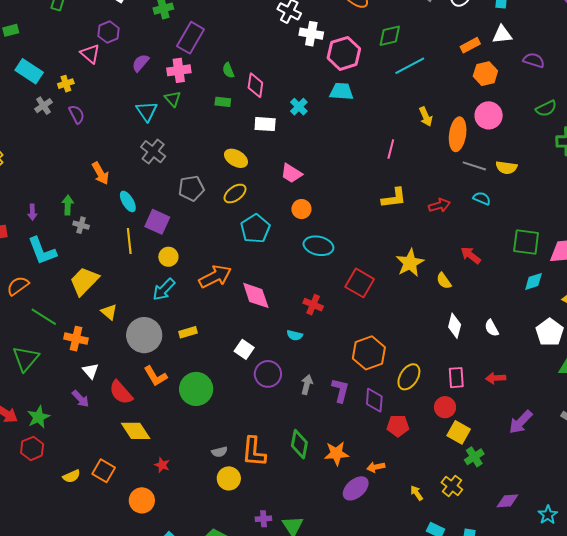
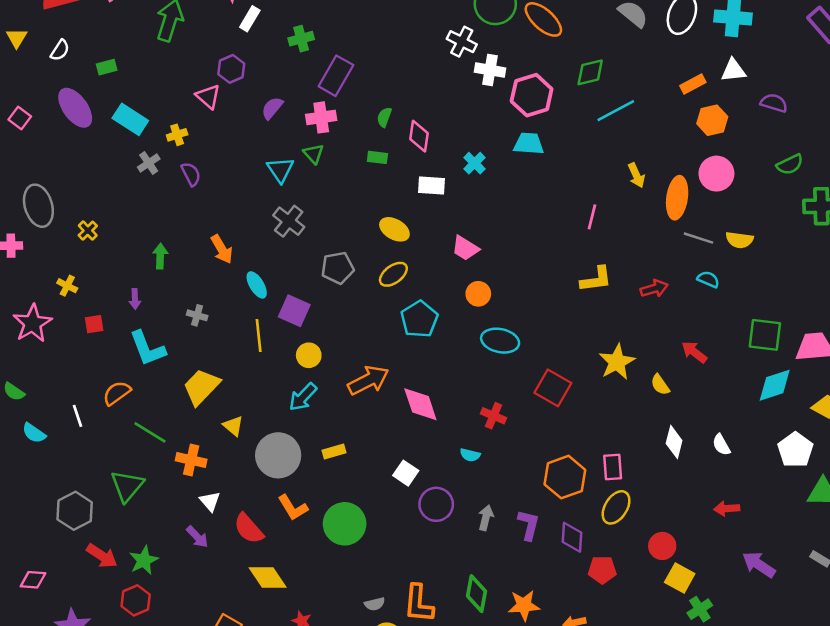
green semicircle: (228, 70) -> (384, 117), turned 42
green arrow: (68, 205) -> (160, 256), moved
cyan diamond: (534, 281) -> (775, 385), size x1.4
pink rectangle: (456, 378) -> (613, 467), moved
purple arrow: (521, 422) -> (759, 565), turned 80

